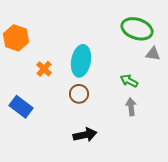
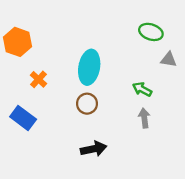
green ellipse: (137, 29) -> (151, 32), size x0.7
orange cross: (44, 69) -> (38, 79), moved

